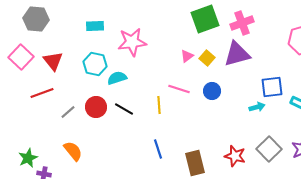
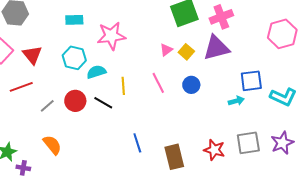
pink line: (179, 89) -> (158, 83), turned 45
yellow line: (159, 105) -> (123, 86), moved
gray square: (269, 149) -> (248, 143), turned 35

